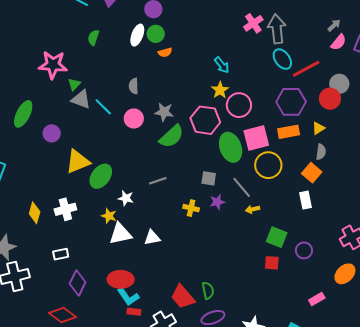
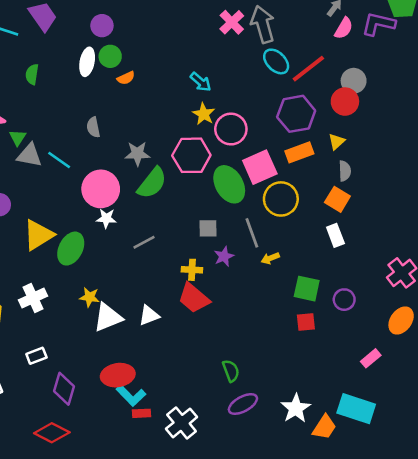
pink circle: (134, 119) -> (101, 189), moved, size x1.5
gray line: (242, 187) -> (252, 233), turned 30
white star: (126, 198) -> (106, 218), moved
red trapezoid: (183, 297) -> (194, 298), moved

